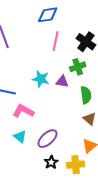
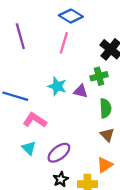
blue diamond: (48, 15) -> (71, 16), turned 35
pink line: (56, 41) -> (64, 43), moved

